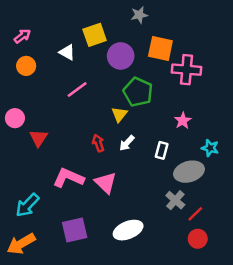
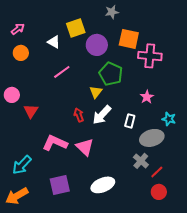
white arrow: (127, 143) -> (102, 115), size x1.5

